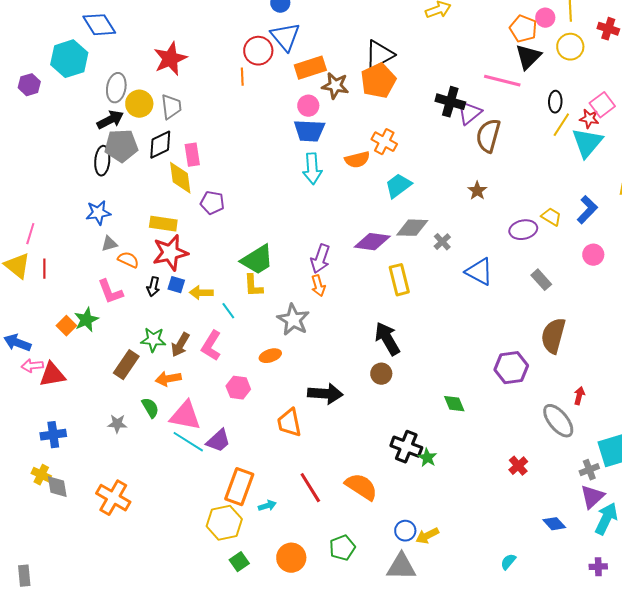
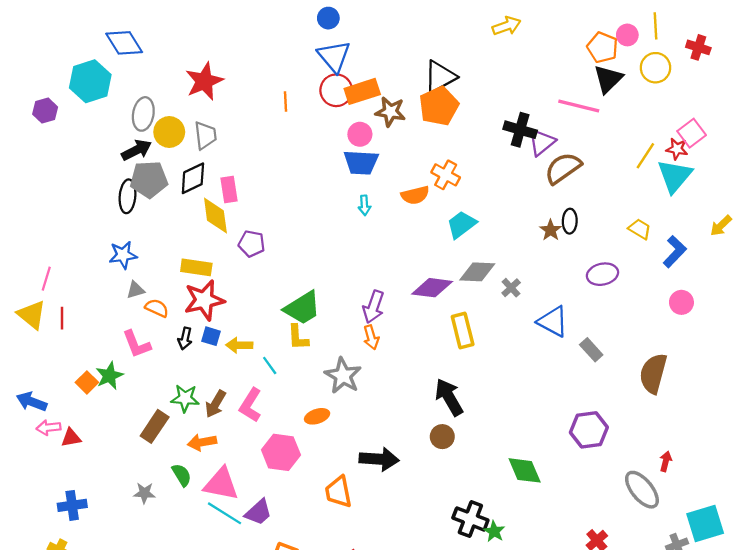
red circle: (258, 51) -> (336, 90), moved
black ellipse: (555, 102) -> (570, 221), moved
brown semicircle: (488, 136) -> (563, 168), turned 40
cyan arrow: (312, 169) -> (364, 205), size x0.6
yellow trapezoid: (551, 217) -> (640, 229), moved
gray rectangle: (541, 280) -> (591, 350), moved
brown semicircle: (553, 336) -> (653, 373), moved
red triangle: (52, 375) -> (71, 438), size x0.7
pink hexagon: (238, 388) -> (281, 452), size x1.4
green diamond: (454, 404) -> (525, 470), size x1.4

